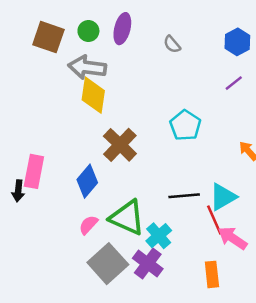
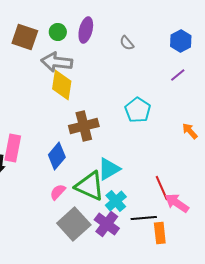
brown cross: (120, 145) -> (84, 126), turned 32
black line: (184, 196) -> (144, 218), moved
cyan triangle: (223, 197) -> (109, 169), moved

